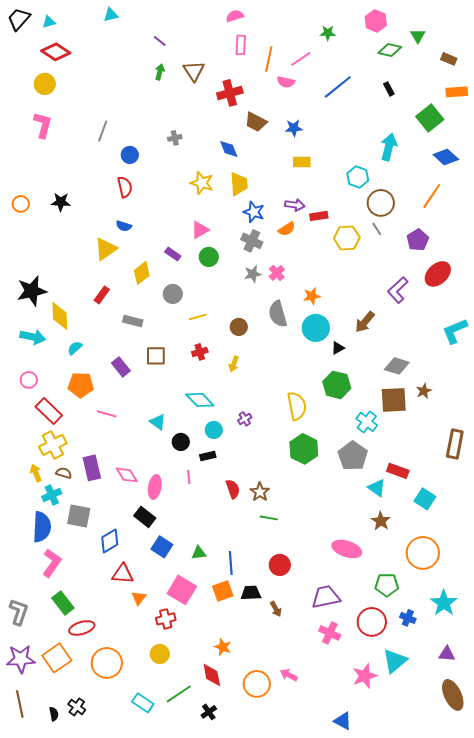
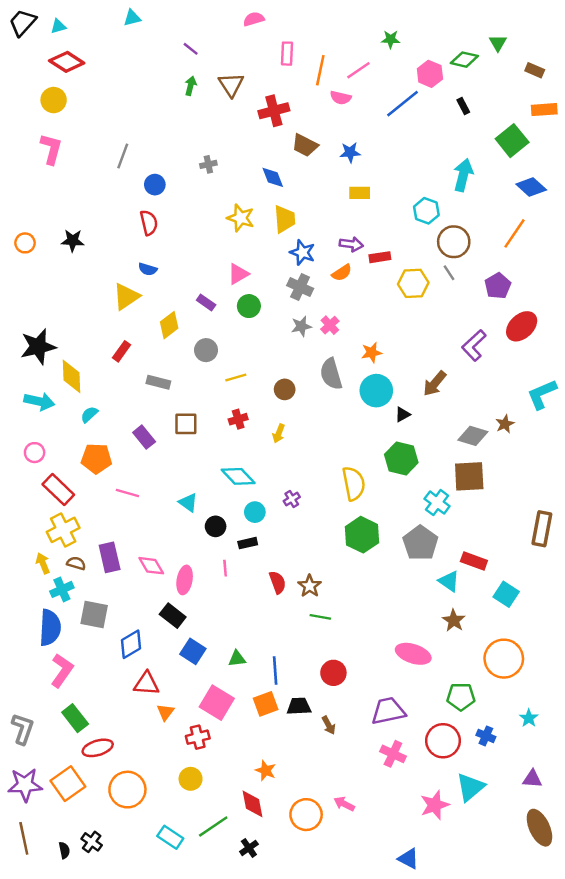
pink semicircle: (235, 16) -> (254, 19), moved
pink hexagon: (376, 21) -> (430, 74), moved
brown star: (424, 391) -> (505, 424), moved
cyan star: (444, 603) -> (529, 718), size x0.6

